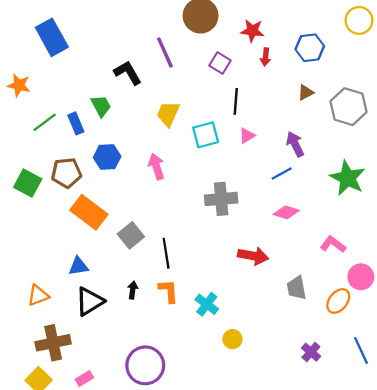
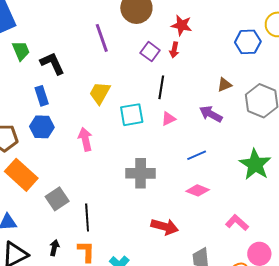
blue hexagon: (310, 48) -> (248, 42), moved
red arrow: (265, 57) -> (174, 50), moved
black L-shape: (128, 73) -> (52, 63), moved
green trapezoid: (101, 106) -> (21, 51), moved
blue rectangle: (76, 123) -> (42, 96), moved
purple arrow: (295, 144) -> (211, 114), moved, turned -40

